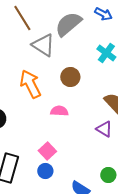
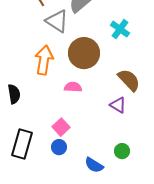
brown circle: (70, 77) -> (84, 53), size x1.6
orange arrow: (30, 84) -> (44, 60), turned 36

